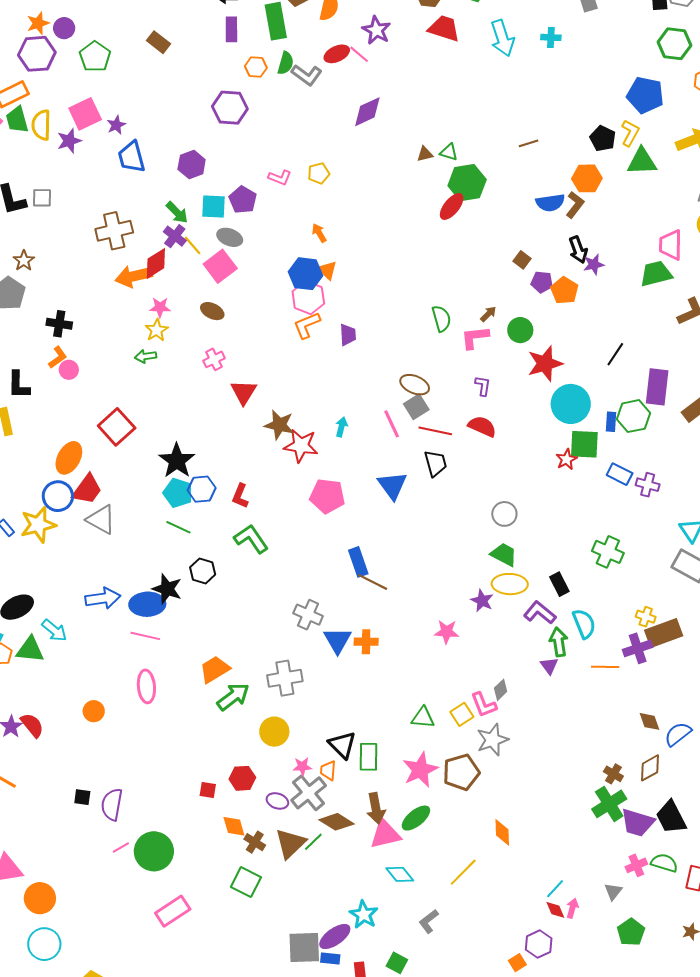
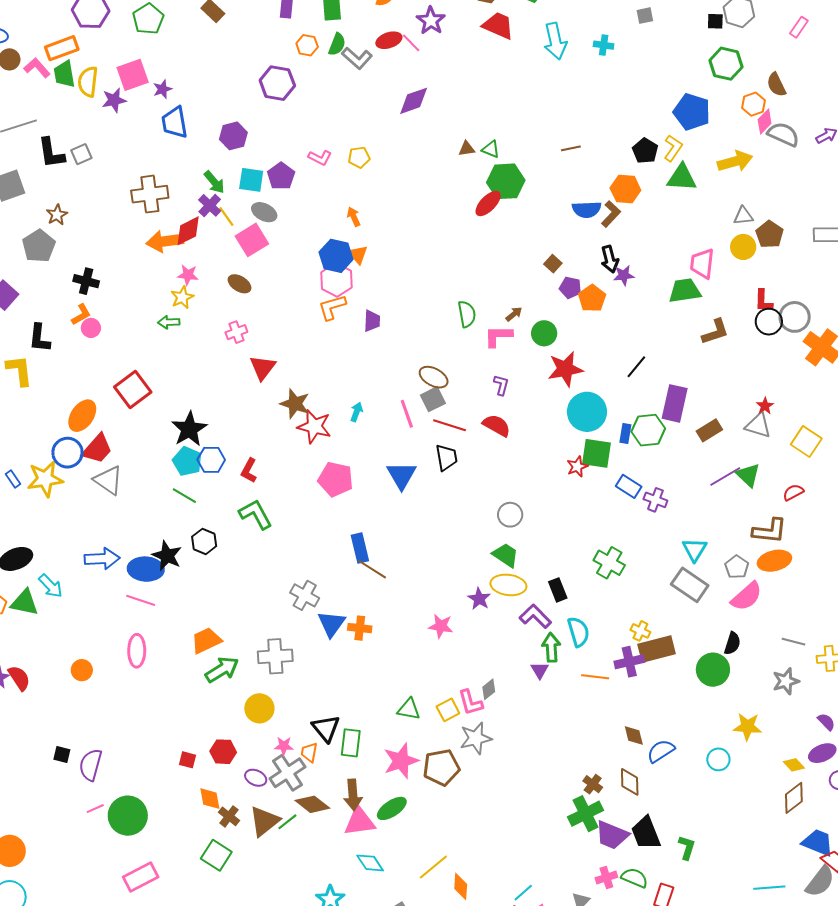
gray square: (42, 198) -> (81, 154), turned -30
brown diamond: (650, 768) -> (630, 782), turned -68
orange diamond: (502, 832) -> (461, 886), moved

